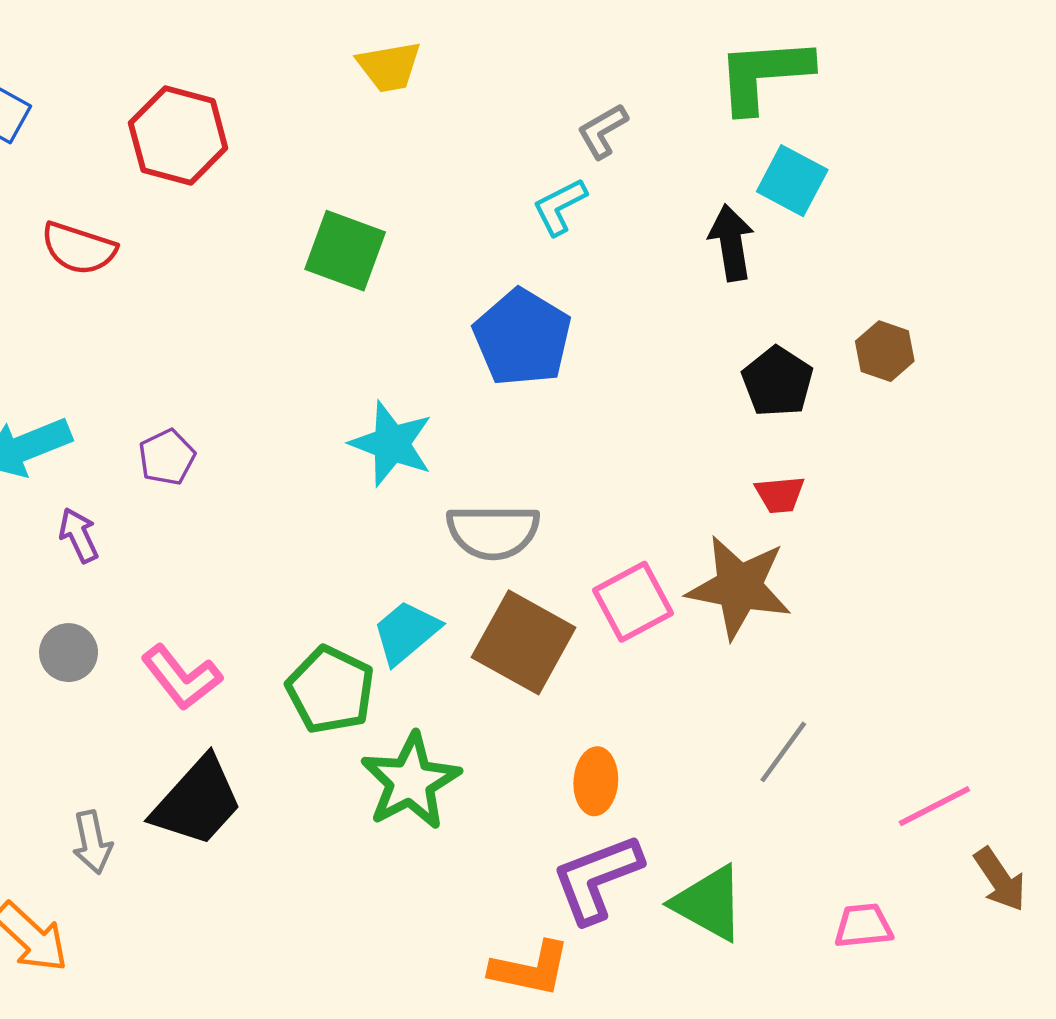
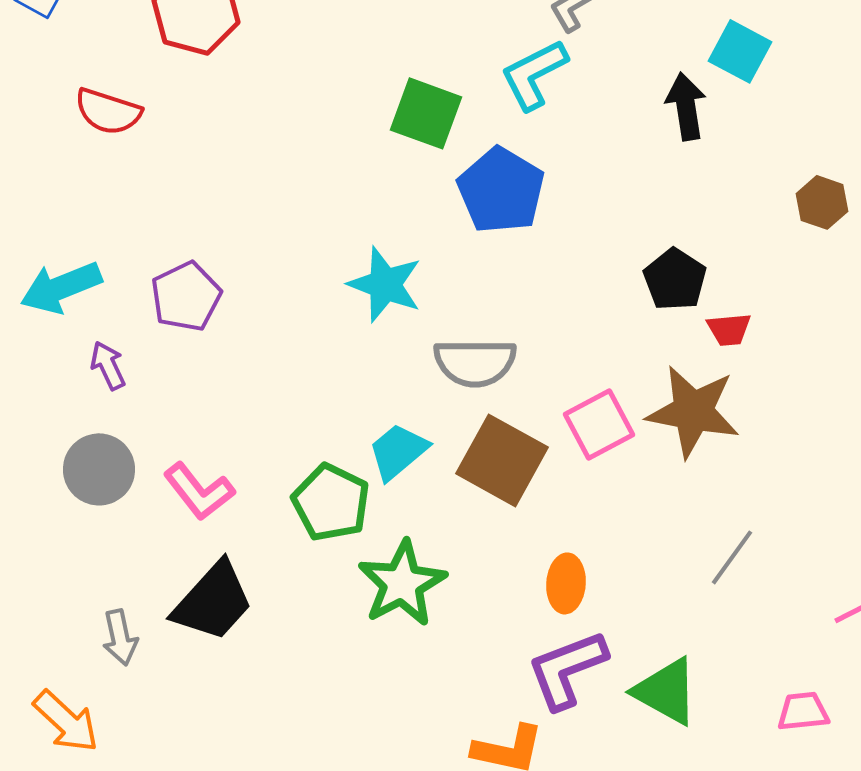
cyan L-shape: (560, 207) -> (534, 74), size x1.4
green square: (345, 251) -> (426, 113), moved
black pentagon: (778, 382) -> (675, 279), moved
purple pentagon: (167, 457) -> (186, 296), size x1.4
gray circle: (69, 653) -> (99, 469), size x1.4

